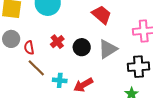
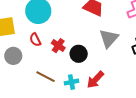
black circle: (82, 47) -> (79, 54), moved
red semicircle: (29, 48) -> (35, 40), moved

